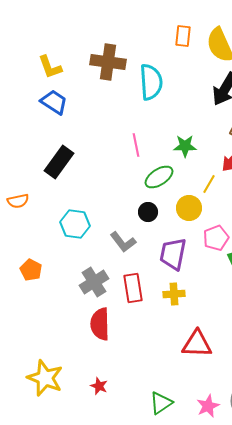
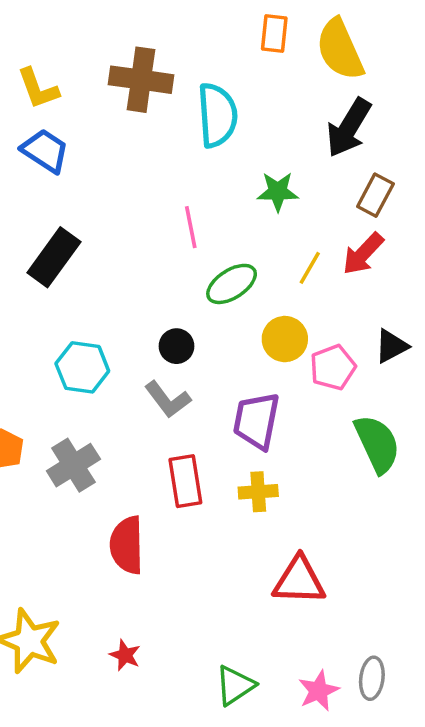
green star: (185, 146) -> (278, 192), moved
yellow line: (209, 184) -> (310, 268), moved
black circle: (148, 212) -> (176, 346), moved
pink pentagon: (216, 238) -> (333, 367), moved
gray cross: (94, 282) -> (73, 465), moved

